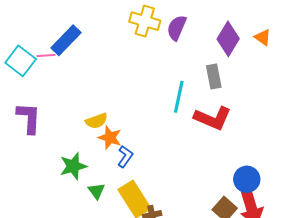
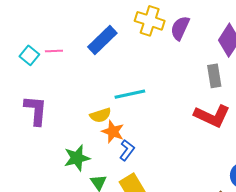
blue rectangle: (66, 40) -> (102, 40), moved
cyan square: (21, 61) -> (29, 55), size x0.7
cyan line: (179, 97) -> (130, 94), moved, turned 64

